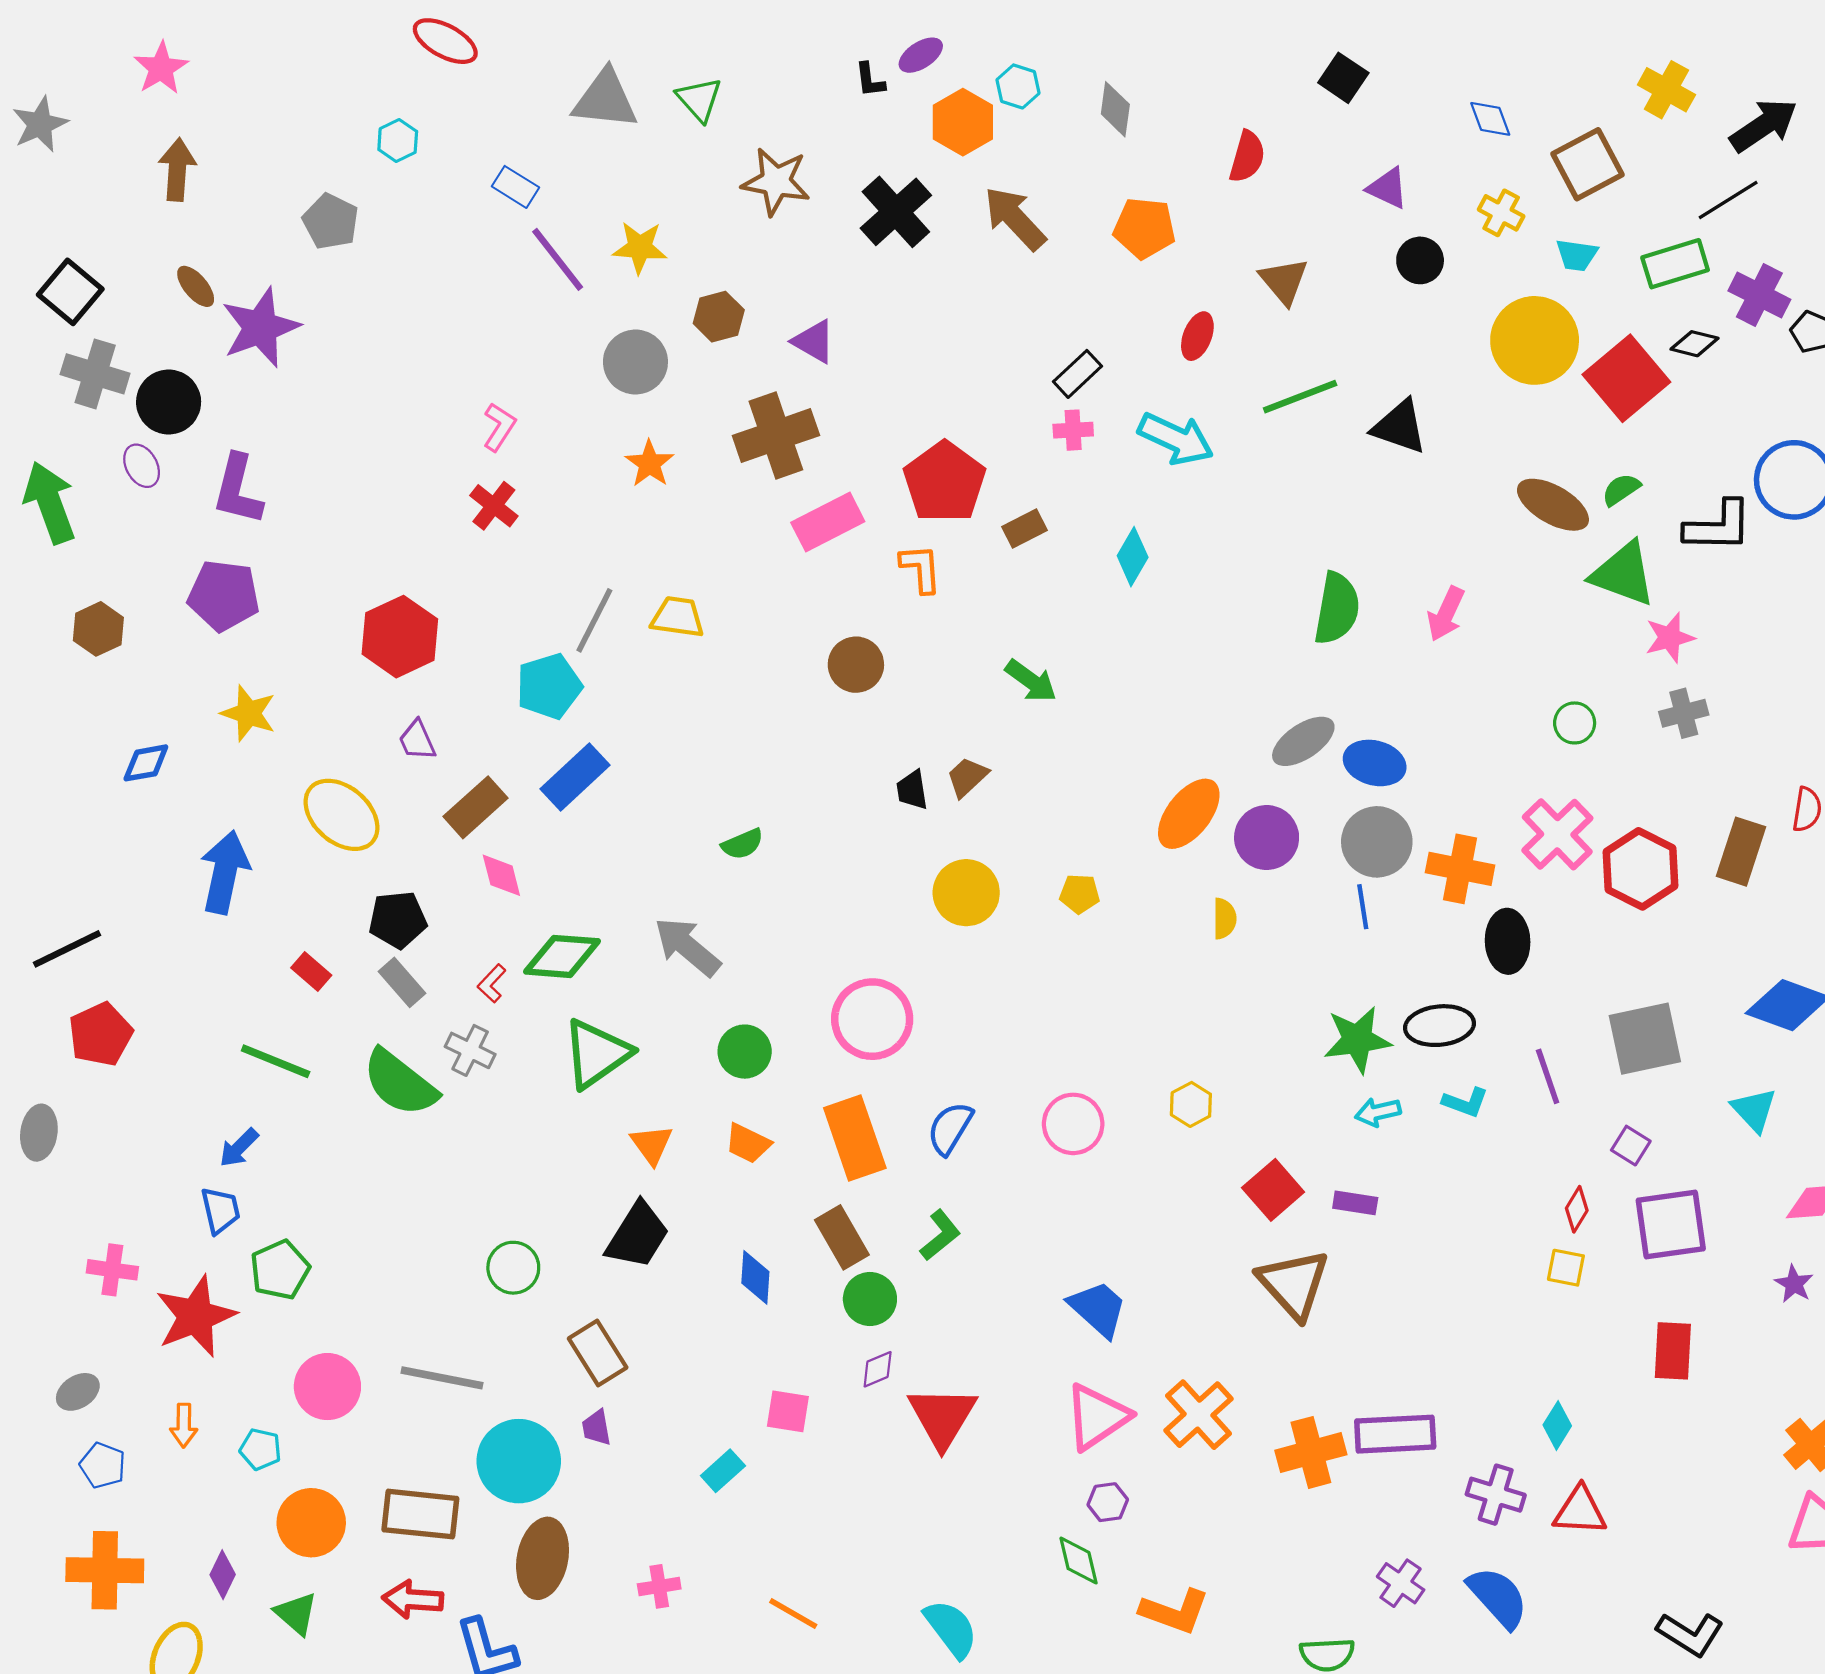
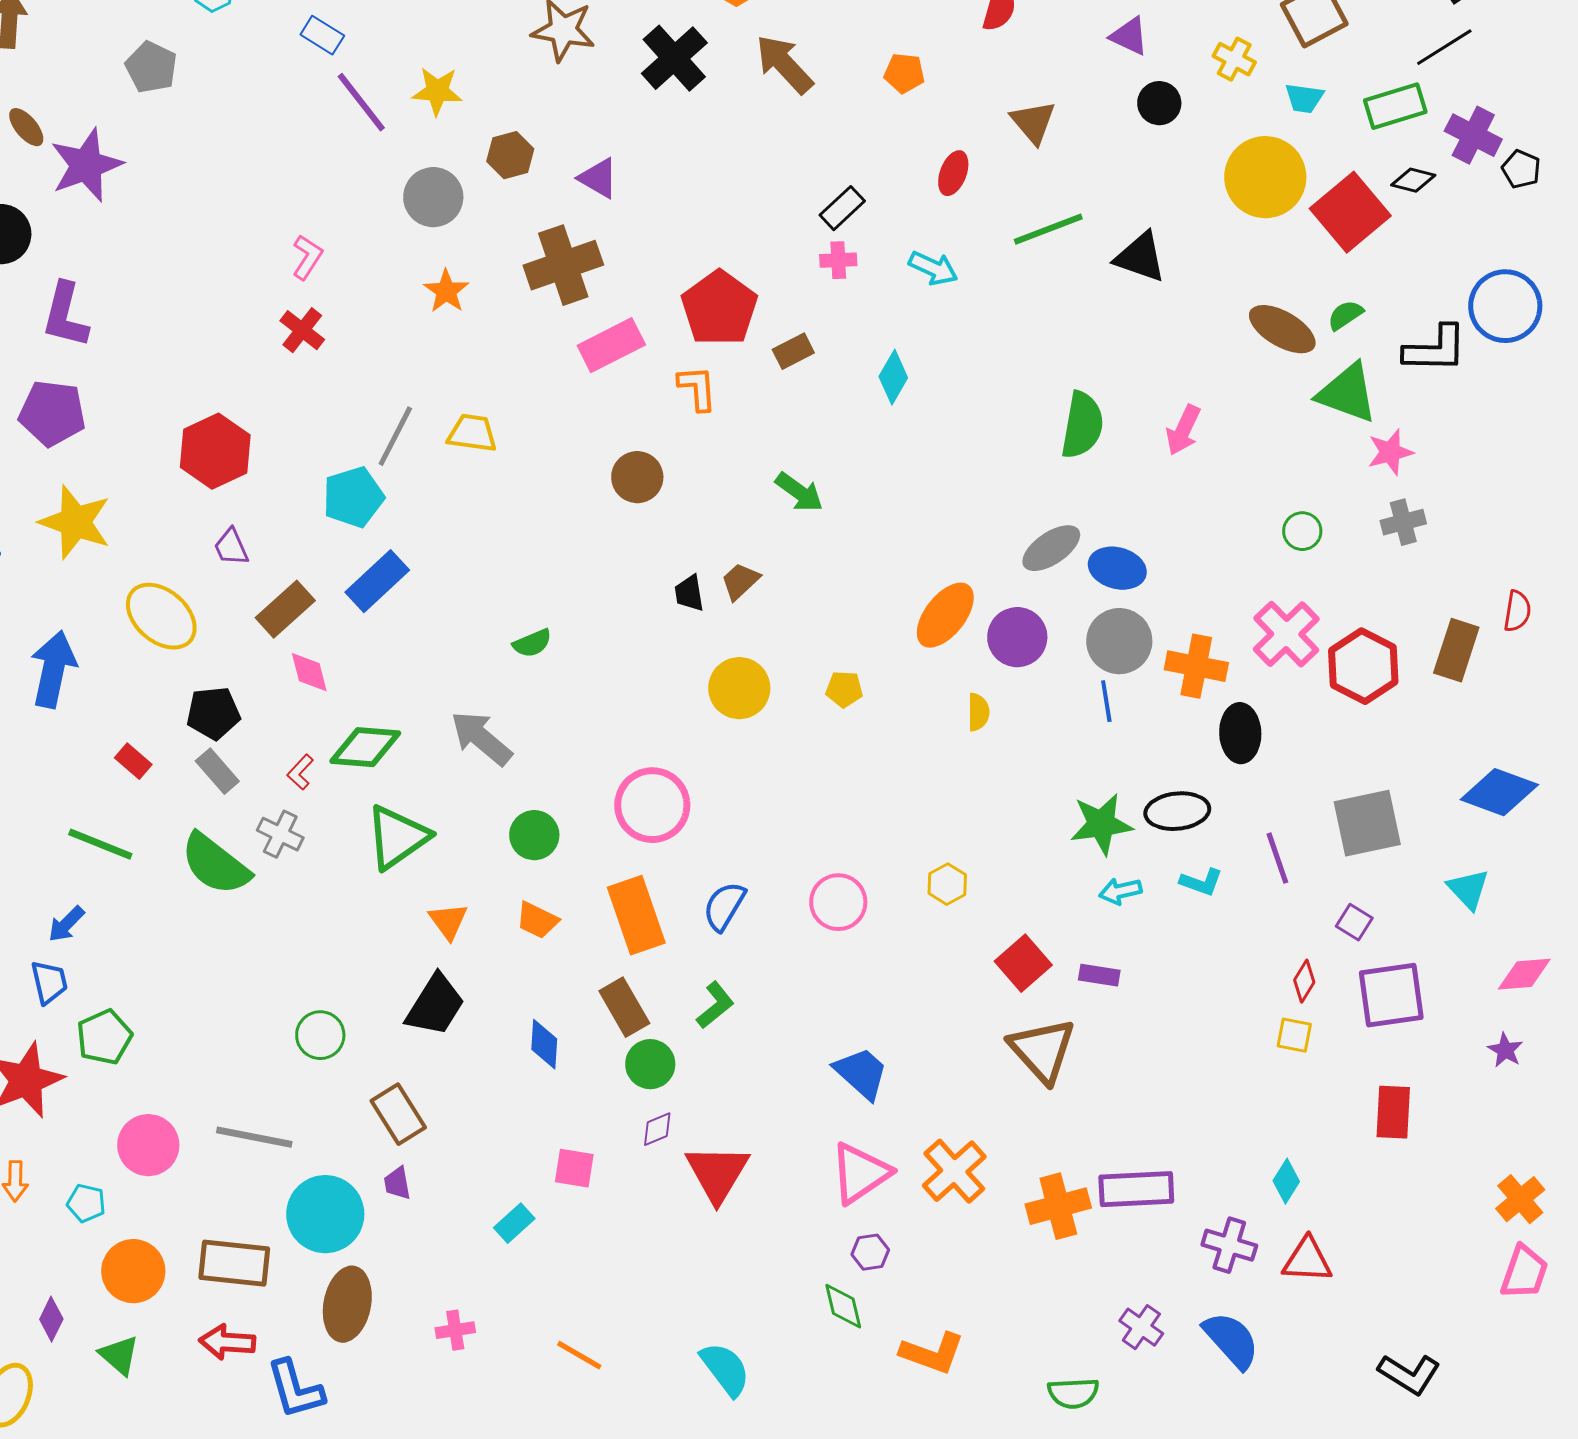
orange pentagon: (1144, 228) -> (904, 73), size x0.7
cyan arrow: (1176, 439) -> (933, 268), size x0.7
yellow star: (249, 713) -> (75, 522), size x1.4

